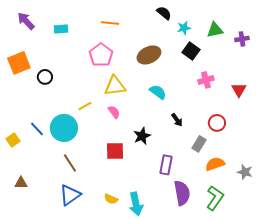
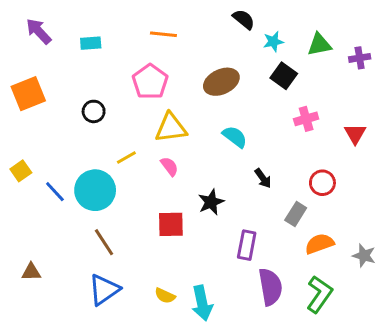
black circle: (45, 77) -> (94, 111), moved
yellow square: (13, 140) -> (21, 171), moved

